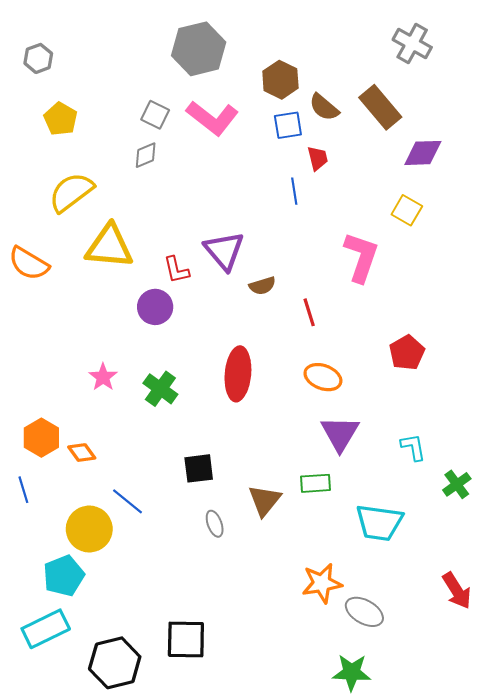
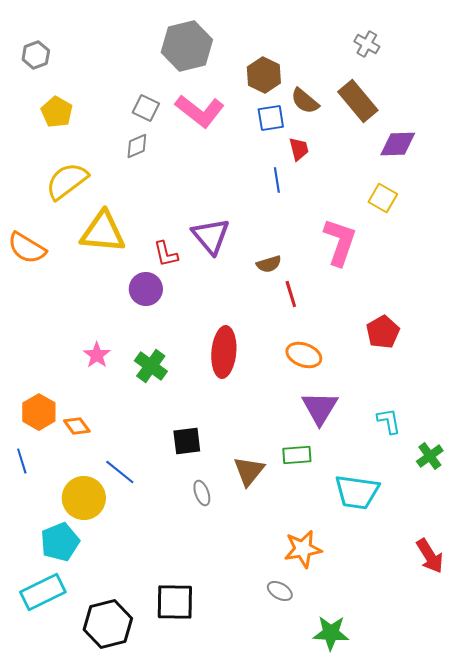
gray cross: (412, 44) -> (367, 44), moved, size x0.7
brown semicircle: (262, 286) -> (269, 264), moved
gray ellipse: (364, 612) -> (280, 591), moved, size x0.7

